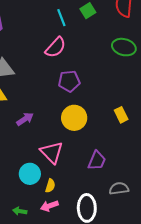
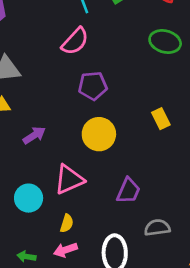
yellow rectangle: (121, 115) -> (161, 119), moved
pink triangle: (52, 152) -> (69, 179), turned 50
cyan circle: (30, 174) -> (29, 198), moved

